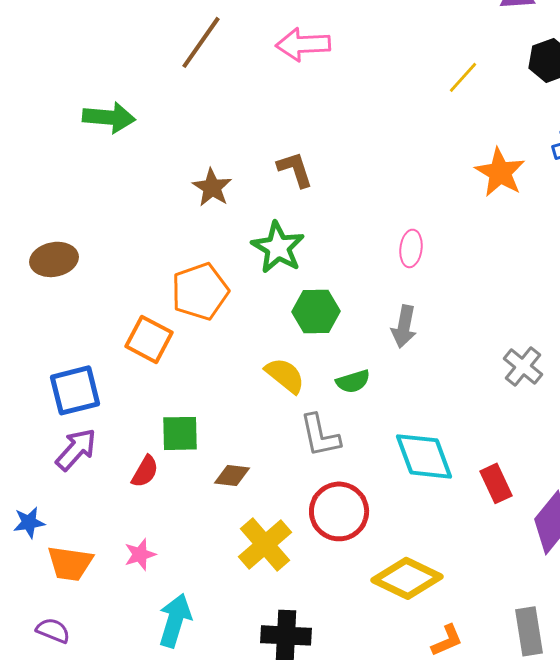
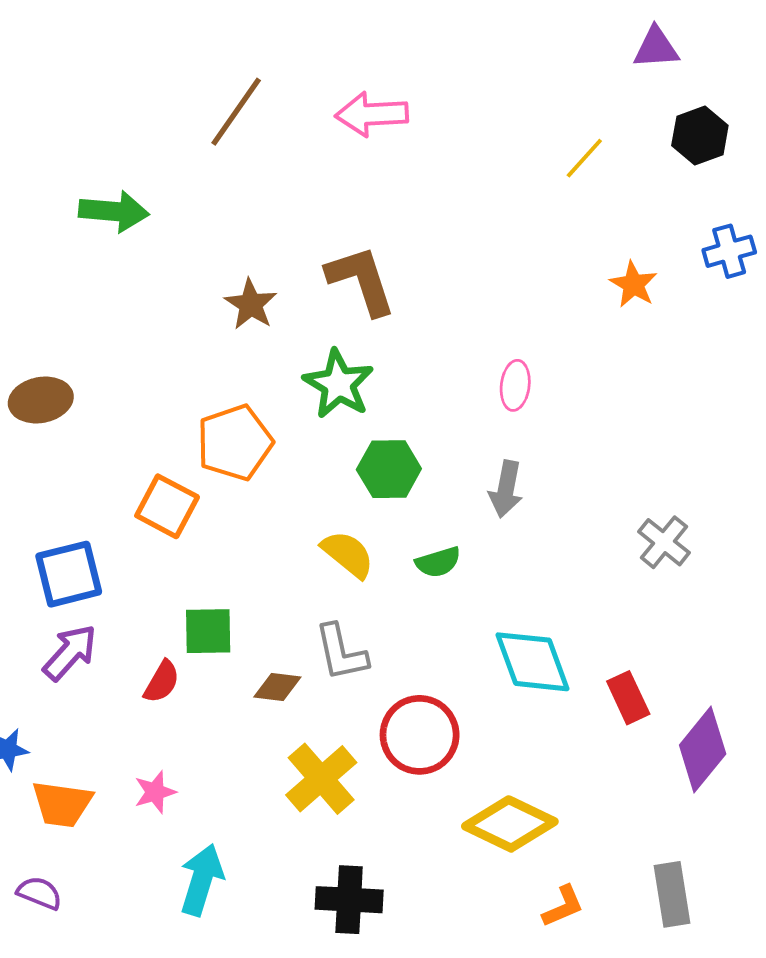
brown L-shape: (295, 169) -> (361, 280), size x1.5
orange star: (500, 172) -> (633, 284), size x0.7
gray L-shape: (320, 435) -> (341, 652), moved

